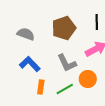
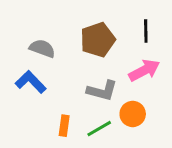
gray L-shape: (67, 63) -> (102, 91), turned -50
blue L-shape: (30, 64) -> (31, 82), moved

